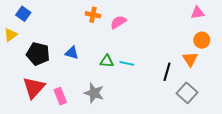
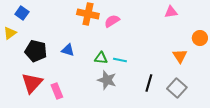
pink triangle: (198, 13) -> (171, 12), moved
orange cross: (93, 15) -> (88, 14), size x1.5
orange circle: (202, 40) -> (200, 38), moved
black line: (167, 72) -> (149, 83), moved
gray star: (94, 93) -> (107, 80), moved

